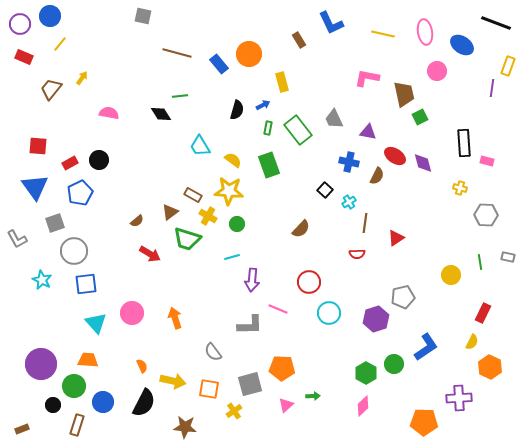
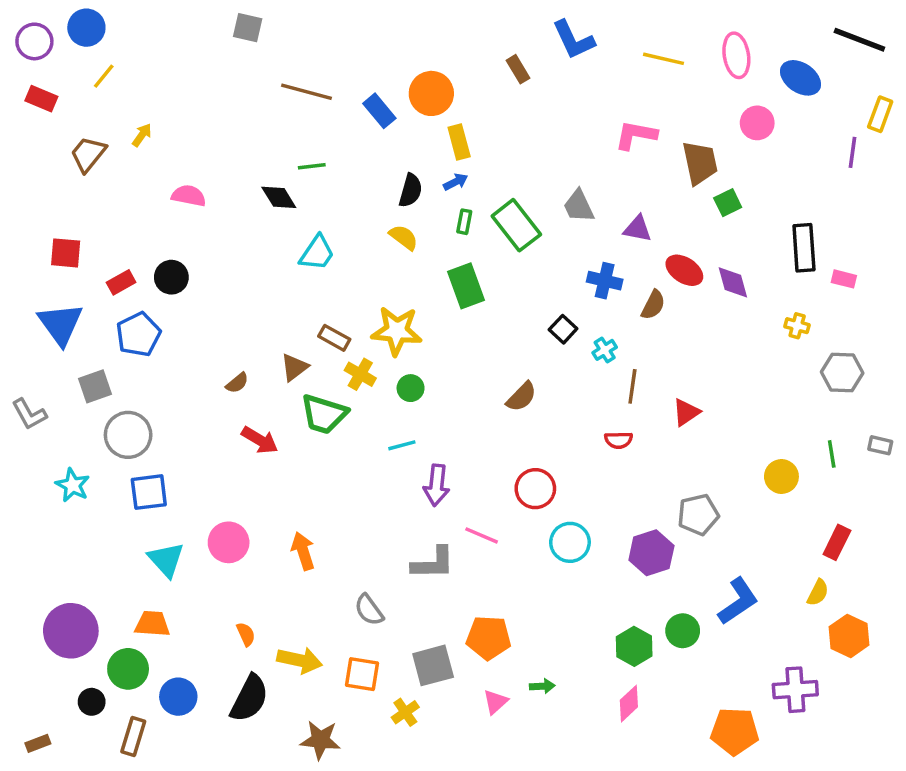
yellow rectangle: (282, 82) -> (459, 142), moved
cyan trapezoid: (200, 146) -> (317, 253), moved, turned -115
yellow semicircle: (233, 160) -> (404, 237), moved

